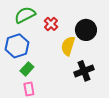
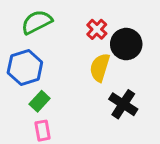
red cross: (51, 24) -> (97, 29), moved
black cross: (84, 71) -> (123, 104), turned -36

